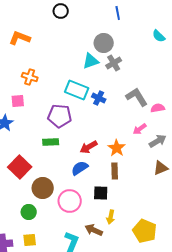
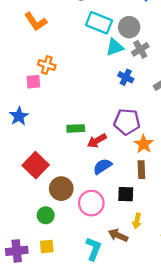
orange L-shape: (20, 38) -> (36, 22), turned -145
cyan rectangle: (77, 90) -> (99, 23), moved
blue cross: (99, 98) -> (126, 77), moved
pink square: (18, 101) -> (33, 82), moved
purple pentagon: (60, 116) -> (127, 122), moved
green rectangle: (51, 142) -> (76, 128), moved
red arrow: (89, 147) -> (97, 141), moved

